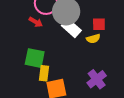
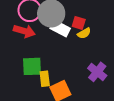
red arrow: (36, 22) -> (24, 31), size x1.5
red square: (99, 24) -> (79, 23), moved, turned 32

